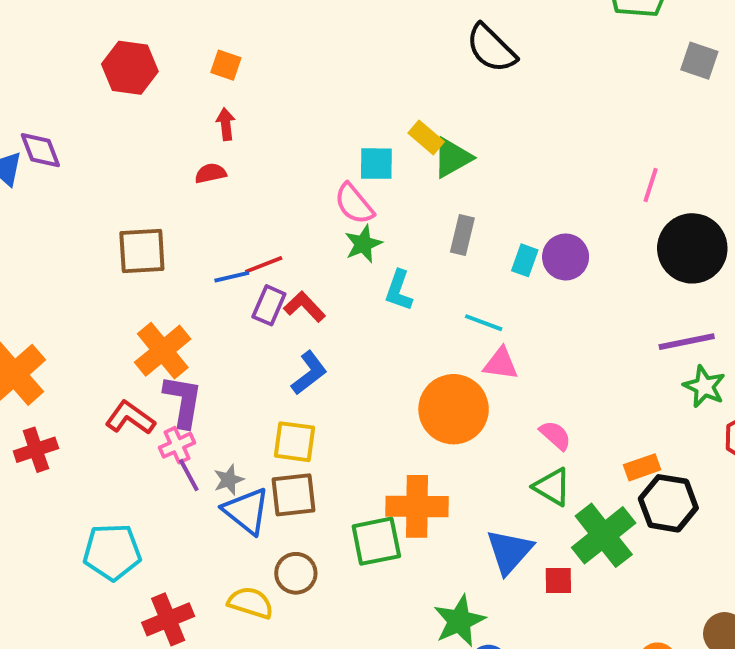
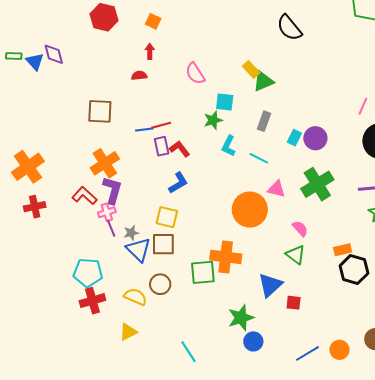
cyan square: (376, 164) -> (225, 102), moved
pink semicircle: (354, 204) -> (195, 74), moved
purple rectangle: (269, 305) -> (162, 146), turned -42
cyan line: (484, 323) -> (259, 158), moved
green cross: (604, 535) -> (317, 184), moved
cyan pentagon: (112, 552) -> (88, 273), moved

